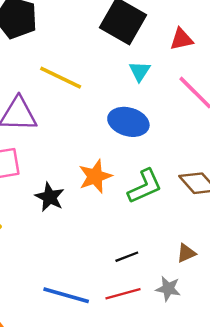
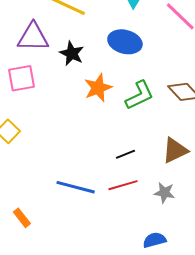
black star: (50, 197) -> (72, 53), moved
brown triangle: (186, 253) -> (175, 150), size x1.6
gray star: (168, 289) -> (164, 193), moved

